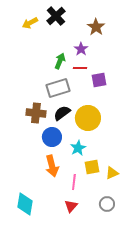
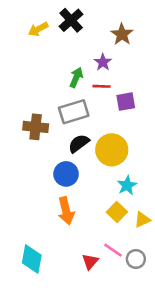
brown cross: (36, 113) -> (36, 127), moved
cyan star: (78, 148) -> (127, 185), moved
yellow square: (92, 167) -> (117, 212), turned -35
pink line: (74, 182) -> (113, 250), moved, turned -63

